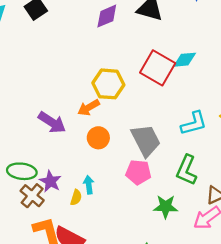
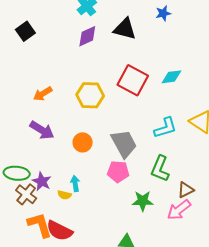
cyan diamond: (185, 60) -> (172, 77), moved
orange arrow: (89, 108) -> (43, 94), moved
yellow semicircle: (76, 197) -> (64, 195), turned 88

